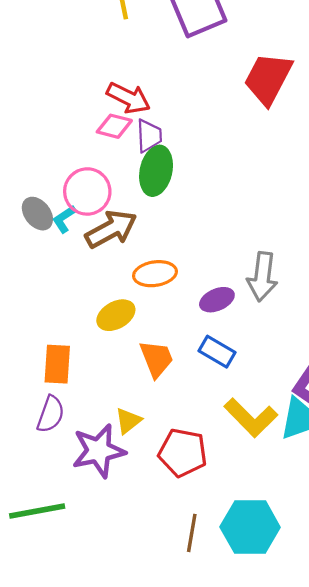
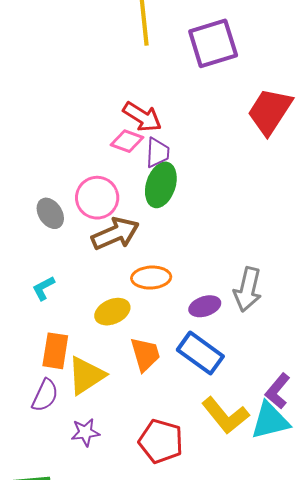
cyan L-shape: (64, 219) -> (43, 288), moved
blue rectangle: (217, 352) -> (200, 353), size x1.4
yellow triangle: (128, 421) -> (86, 375), moved, size x1.6
purple star: (99, 451) -> (85, 432), size x0.6

